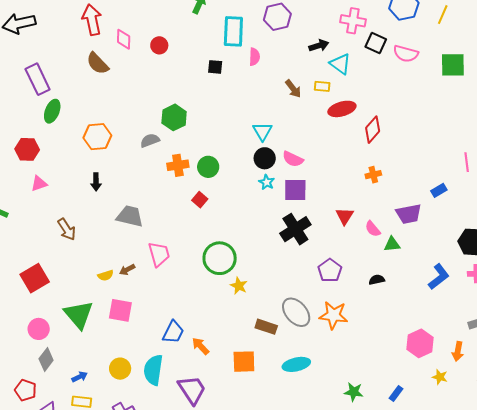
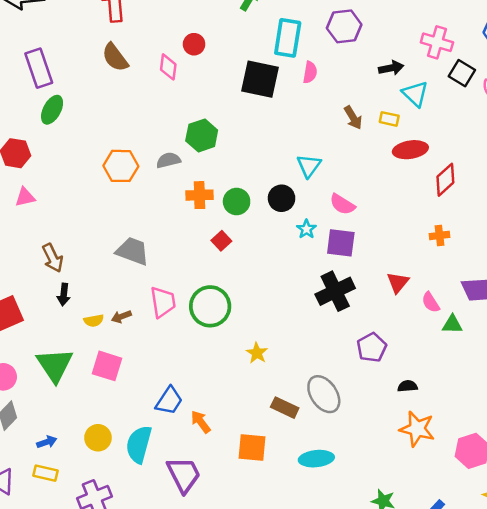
pink diamond: (124, 39) -> (168, 67), moved
black square: (215, 67) -> (260, 79), size x2.0
orange hexagon: (97, 137) -> (121, 166), moved
black circle: (265, 158) -> (282, 198), moved
black arrow: (96, 182) -> (64, 294), moved
green circle: (220, 258) -> (210, 306), moved
black semicircle: (377, 280) -> (408, 386), moved
orange star: (333, 315) -> (417, 429), moved

